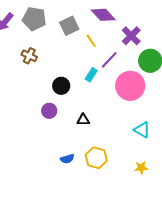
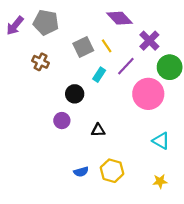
gray square: (69, 26) -> (83, 47), moved
cyan rectangle: (91, 75) -> (99, 75), moved

